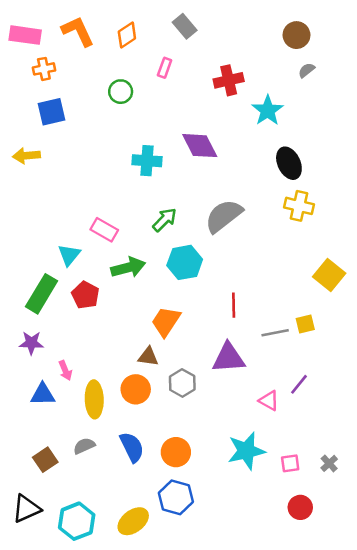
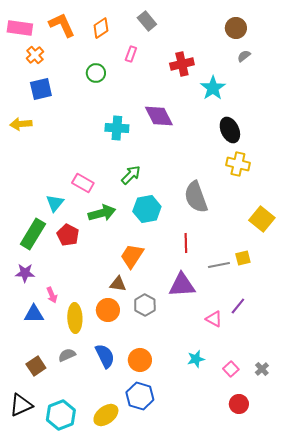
orange cross: (44, 69) -> (35, 55), turned -30
gray semicircle: (224, 216) -> (196, 197), moved, turned -72
cyan star: (246, 451) -> (196, 359), size x0.6
pink square: (290, 463) -> (231, 369), turned -35

